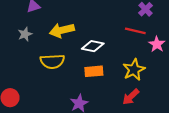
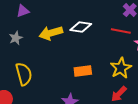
white diamond: (93, 46) -> (81, 27), moved
yellow semicircle: (52, 61) -> (24, 74), moved, turned -100

